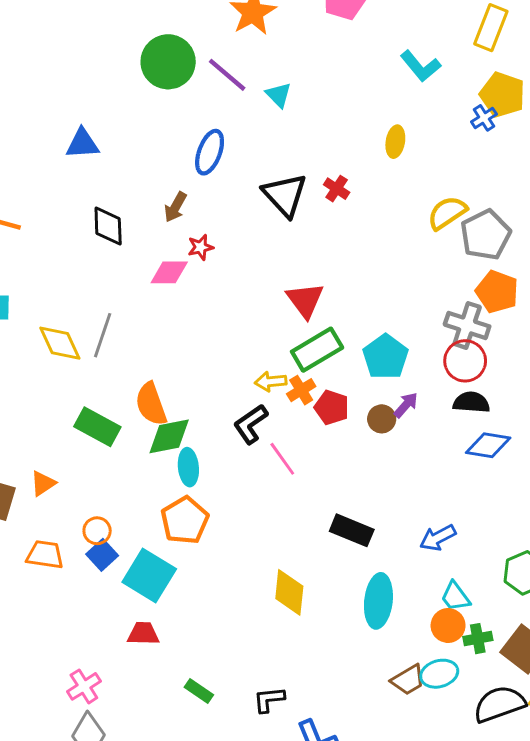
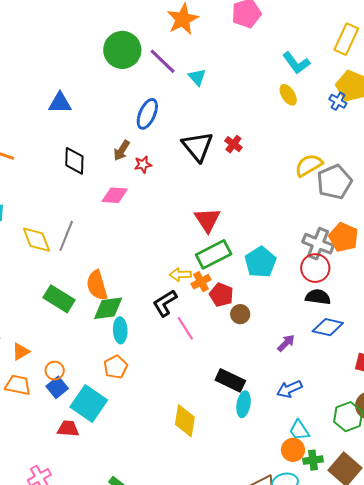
blue cross: (484, 118) -> (338, 101), turned -30
yellow ellipse: (395, 142) -> (288, 95), moved, turned -45
red star: (201, 247) -> (143, 165), moved
orange pentagon: (497, 292) -> (344, 237), moved
purple arrow: (406, 405) -> (286, 343), moved
brown circle: (382, 419) -> (240, 314), moved
orange triangle: (43, 483) -> (21, 352), moved
orange pentagon: (185, 520) -> (116, 367), size x0.7
cyan ellipse: (378, 601) -> (244, 404), moved, size x0.7
red trapezoid: (143, 634) -> (68, 429), moved

